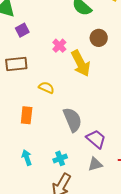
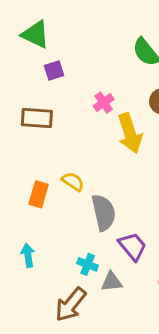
yellow semicircle: (46, 88) -> (73, 182), moved
cyan cross: (60, 158) -> (88, 264), moved, turned 32
gray triangle: (95, 164) -> (112, 282), moved

